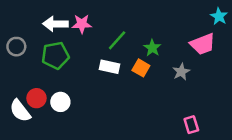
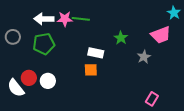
green line: (117, 40) -> (81, 19), moved, turned 54
white rectangle: (109, 67) -> (96, 53), moved
orange square: (141, 68) -> (91, 70), moved, turned -32
pink rectangle: (191, 125) -> (152, 99), turned 48

